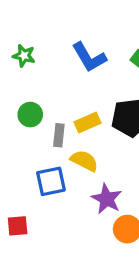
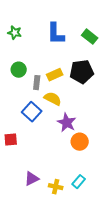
blue L-shape: (89, 57) -> (56, 34), turned 30
blue square: (51, 181) -> (32, 112), turned -36

